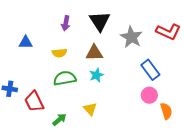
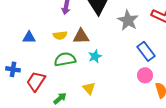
blue triangle: (26, 42) -> (29, 37), moved
brown triangle: (94, 53) -> (81, 36), moved
red trapezoid: (34, 102) -> (36, 81), turned 60

